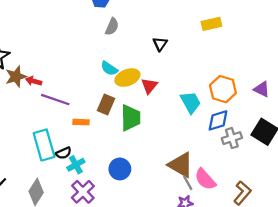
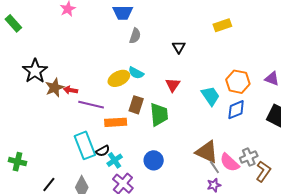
yellow ellipse: (127, 78) -> (119, 78), moved
orange rectangle: (81, 122) -> (116, 122), size x1.5
gray cross: (232, 138) -> (249, 157), moved

